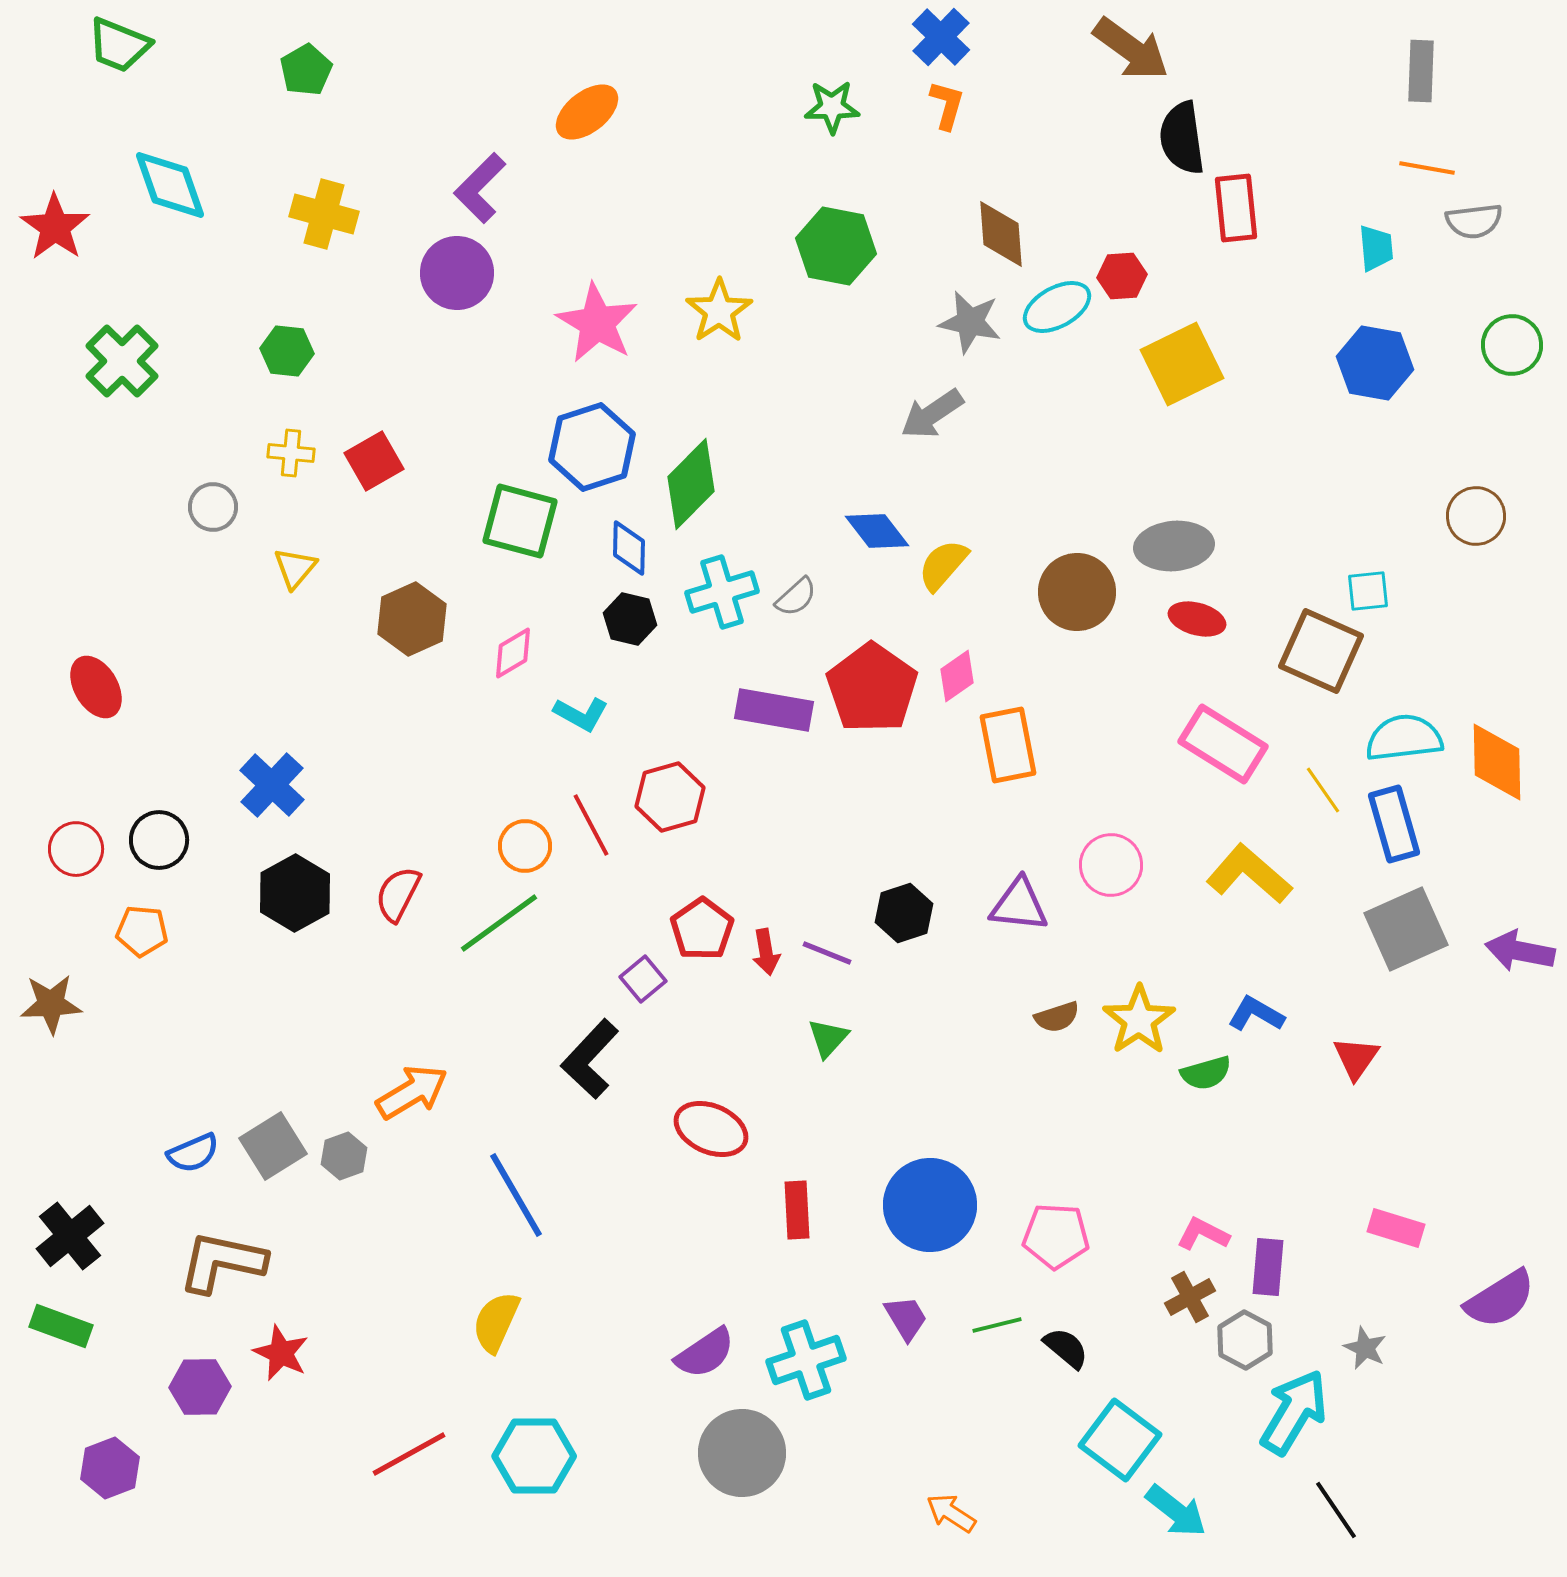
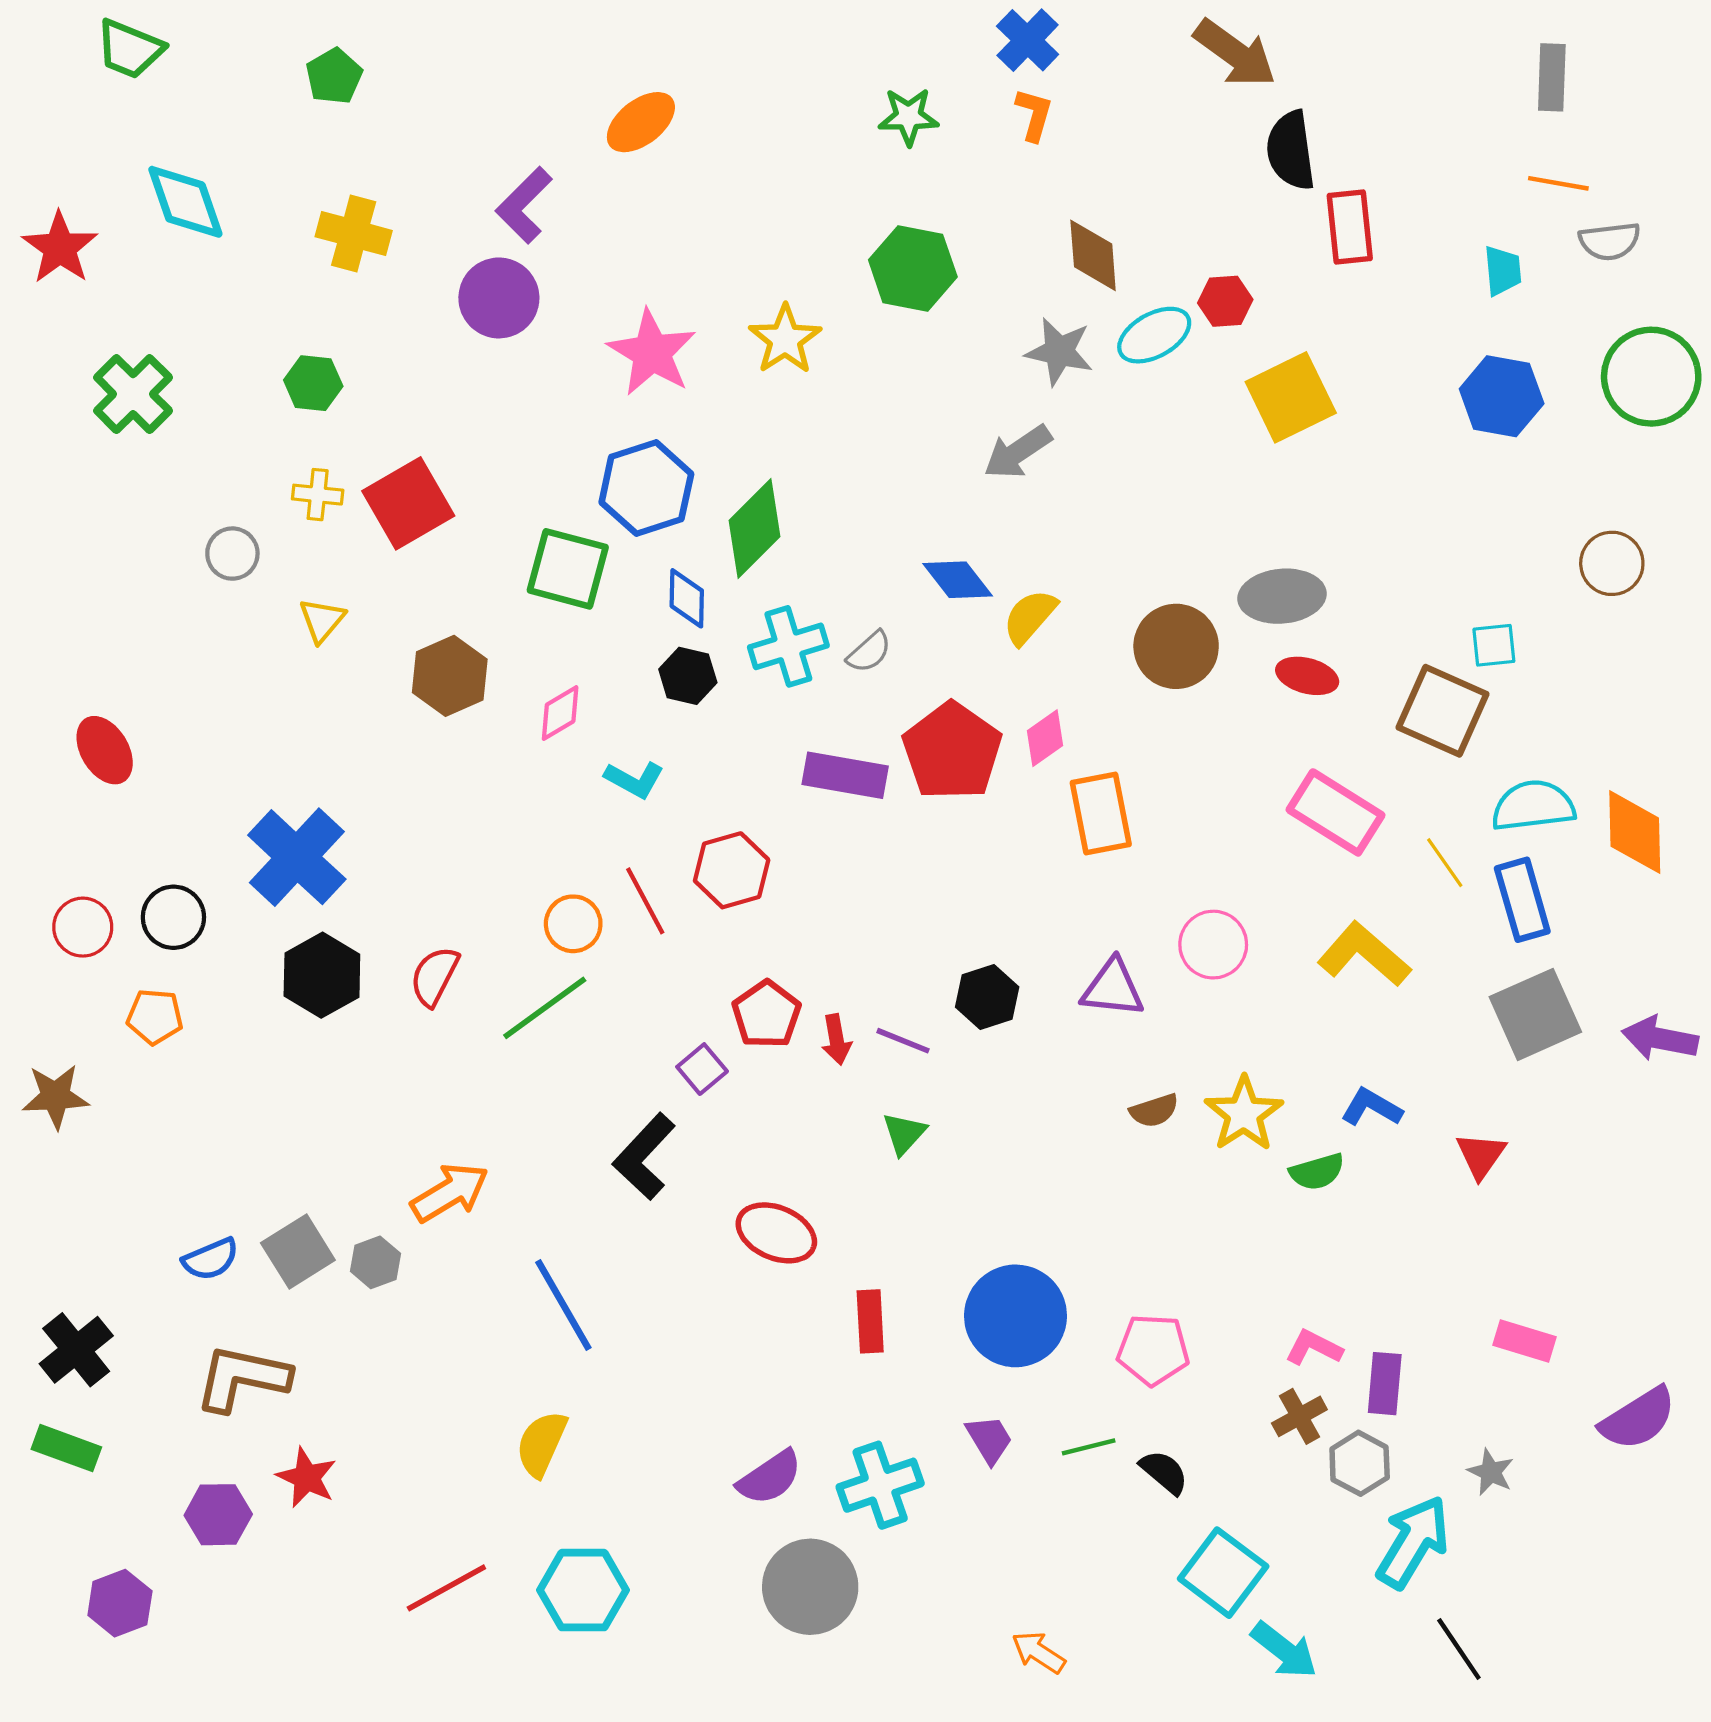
green circle: (1512, 345) -> (1651, 377), size x1.5
red square: (374, 461) -> (408, 503), size x1.4
blue cross: (272, 785) -> (297, 857), size x1.4

